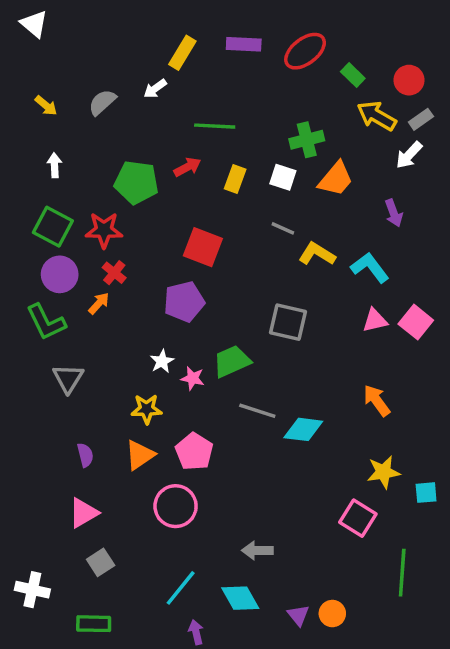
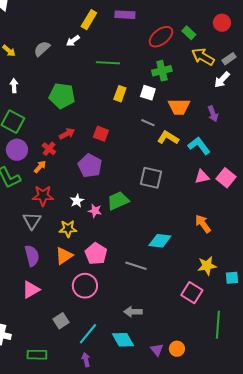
red ellipse: (305, 51) -> (161, 37), moved
red circle: (409, 80) -> (222, 23), moved
red arrow: (187, 167) -> (67, 134), moved
orange trapezoid: (336, 179) -> (179, 107), moved, turned 50
red star: (104, 230) -> (43, 196), moved
red square: (203, 247) -> (101, 134), size x0.7
purple pentagon: (184, 302) -> (90, 166), turned -30
gray triangle: (68, 378) -> (32, 221), moved
gray line: (257, 411) -> (136, 266), moved
purple semicircle: (85, 455) -> (32, 256), size x1.5
gray square: (101, 562) -> (61, 321), moved
purple arrow: (196, 632) -> (86, 360), moved

